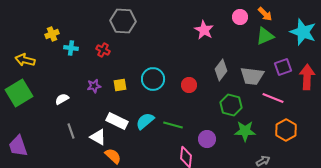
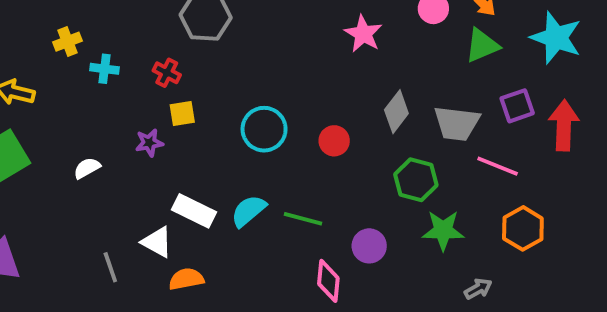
yellow square: (120, 85) -> (182, 114), moved
gray line: (71, 131) -> (110, 267), moved
orange semicircle: (113, 156) -> (186, 279), turned -54

